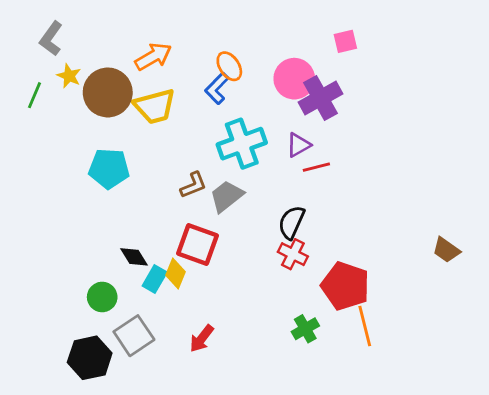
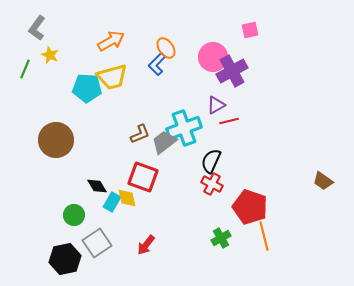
brown circle: (108, 92) -> (56, 140), moved
cyan cross: (242, 144) -> (184, 128), moved
cyan pentagon: (109, 168) -> (87, 88), moved
yellow diamond: (175, 274) -> (127, 198), turned -35

